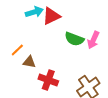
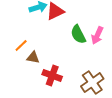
green semicircle: (74, 39) -> (78, 34), turned 42

